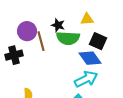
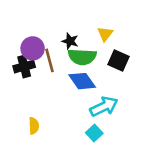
yellow triangle: (87, 19) -> (105, 34), turned -48
black cross: (14, 55) -> (24, 67), moved
blue diamond: (90, 58) -> (82, 81), moved

